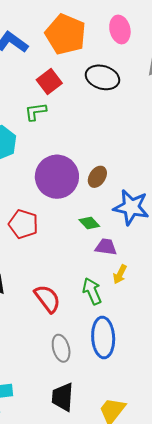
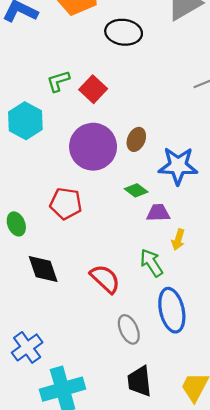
red square: (49, 81) -> (93, 89), moved

